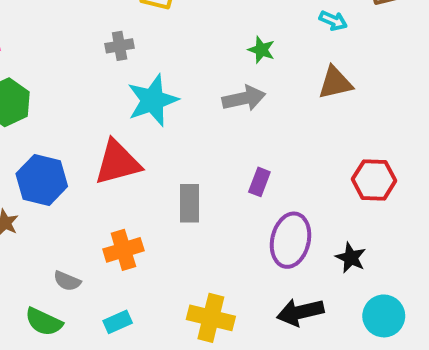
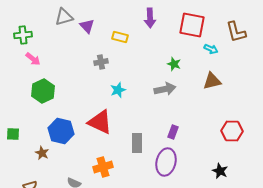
cyan star: (153, 100) -> (118, 90), size x0.6
red triangle: (118, 162) -> (100, 122), turned 40
purple ellipse: (291, 240) -> (166, 162), moved

